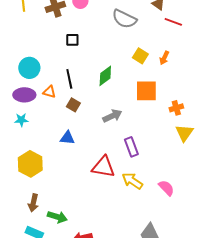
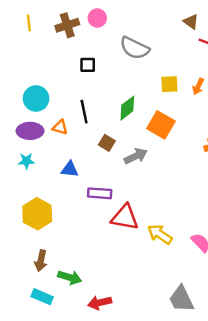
gray semicircle: (124, 19) -> (135, 48), moved
yellow square: (140, 56) -> (169, 84), turned -35
orange square: (146, 91) -> (161, 125), moved, turned 30
brown square: (73, 105) -> (107, 143), moved
blue triangle: (67, 138) -> (70, 169), moved
purple rectangle: (131, 147) -> (100, 193), moved, turned -66

